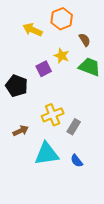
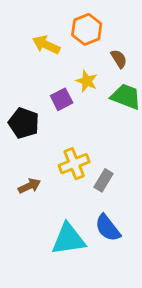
cyan triangle: (47, 154) -> (69, 239), moved
blue semicircle: (77, 161) -> (108, 228), size x1.5

